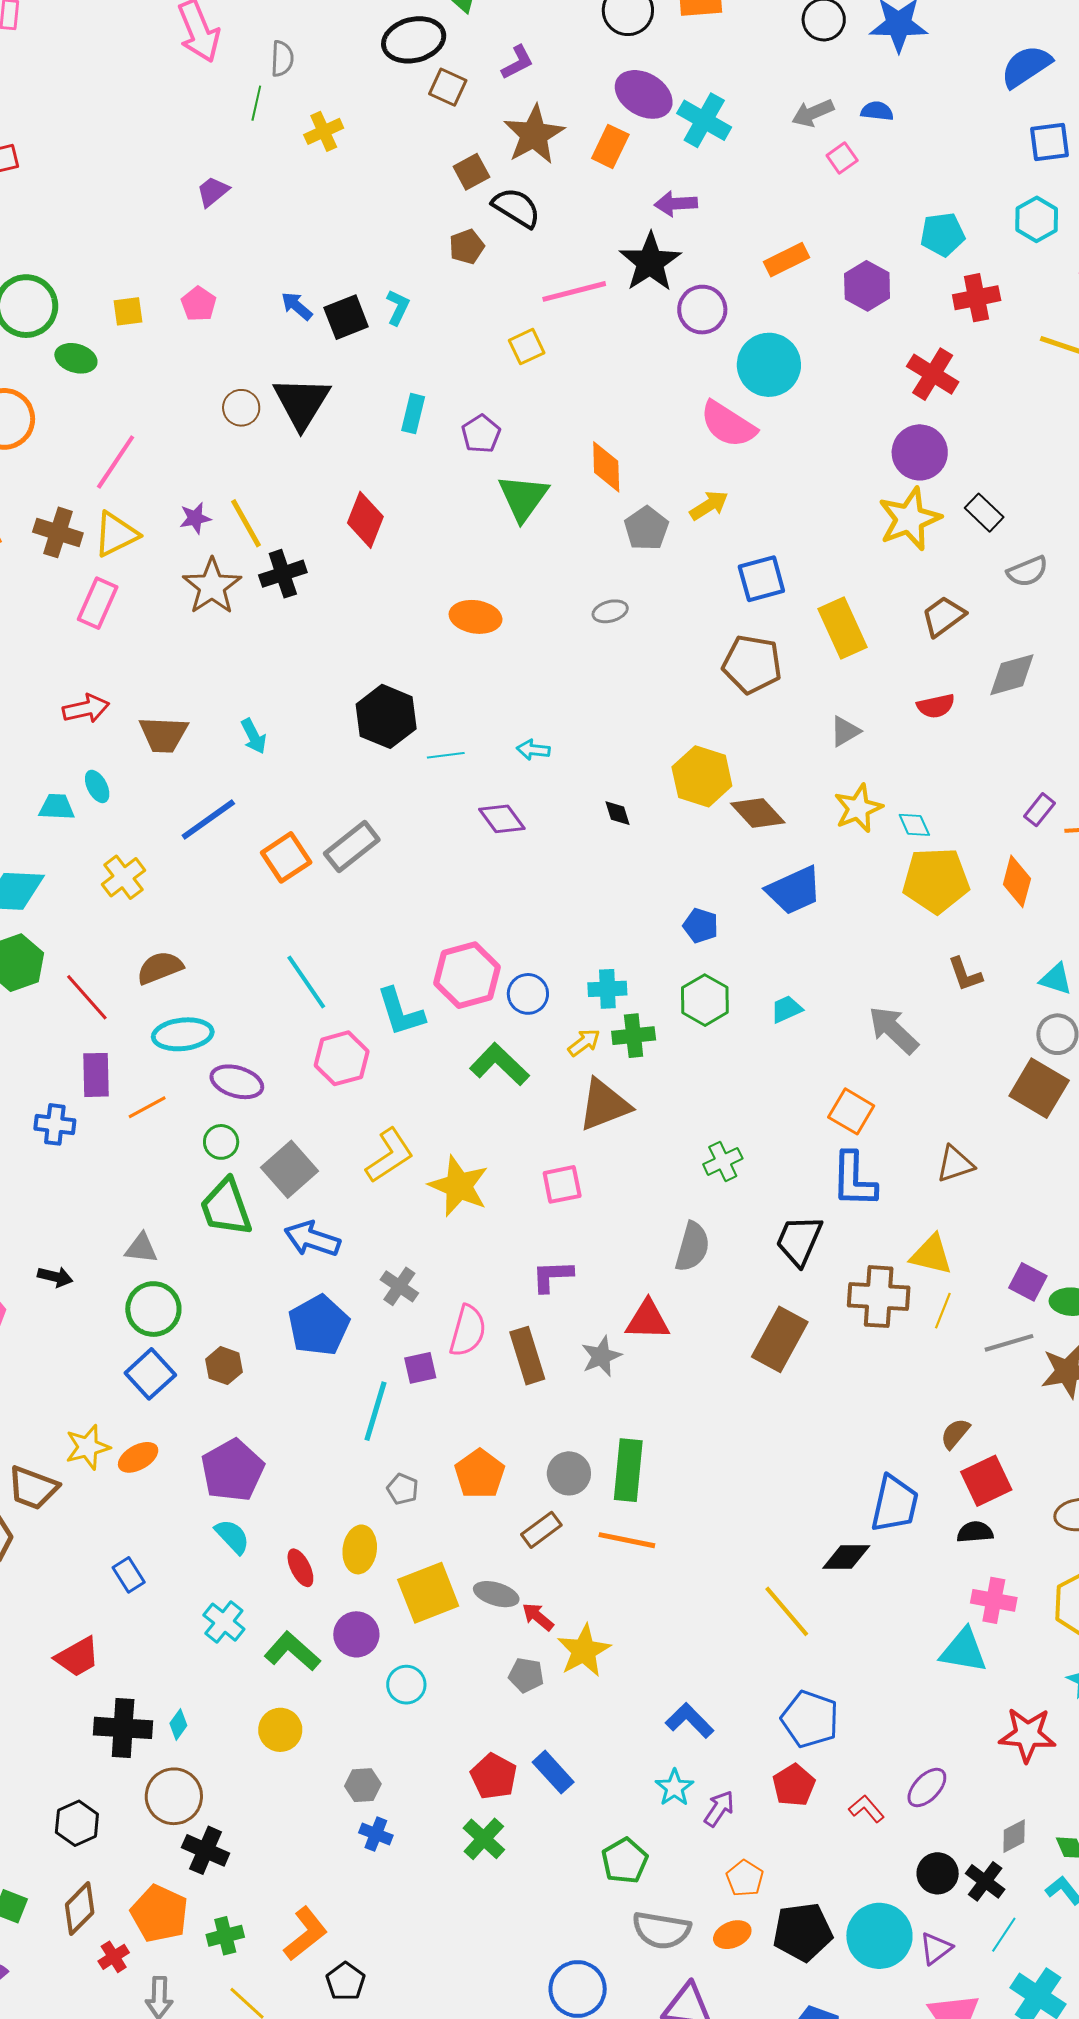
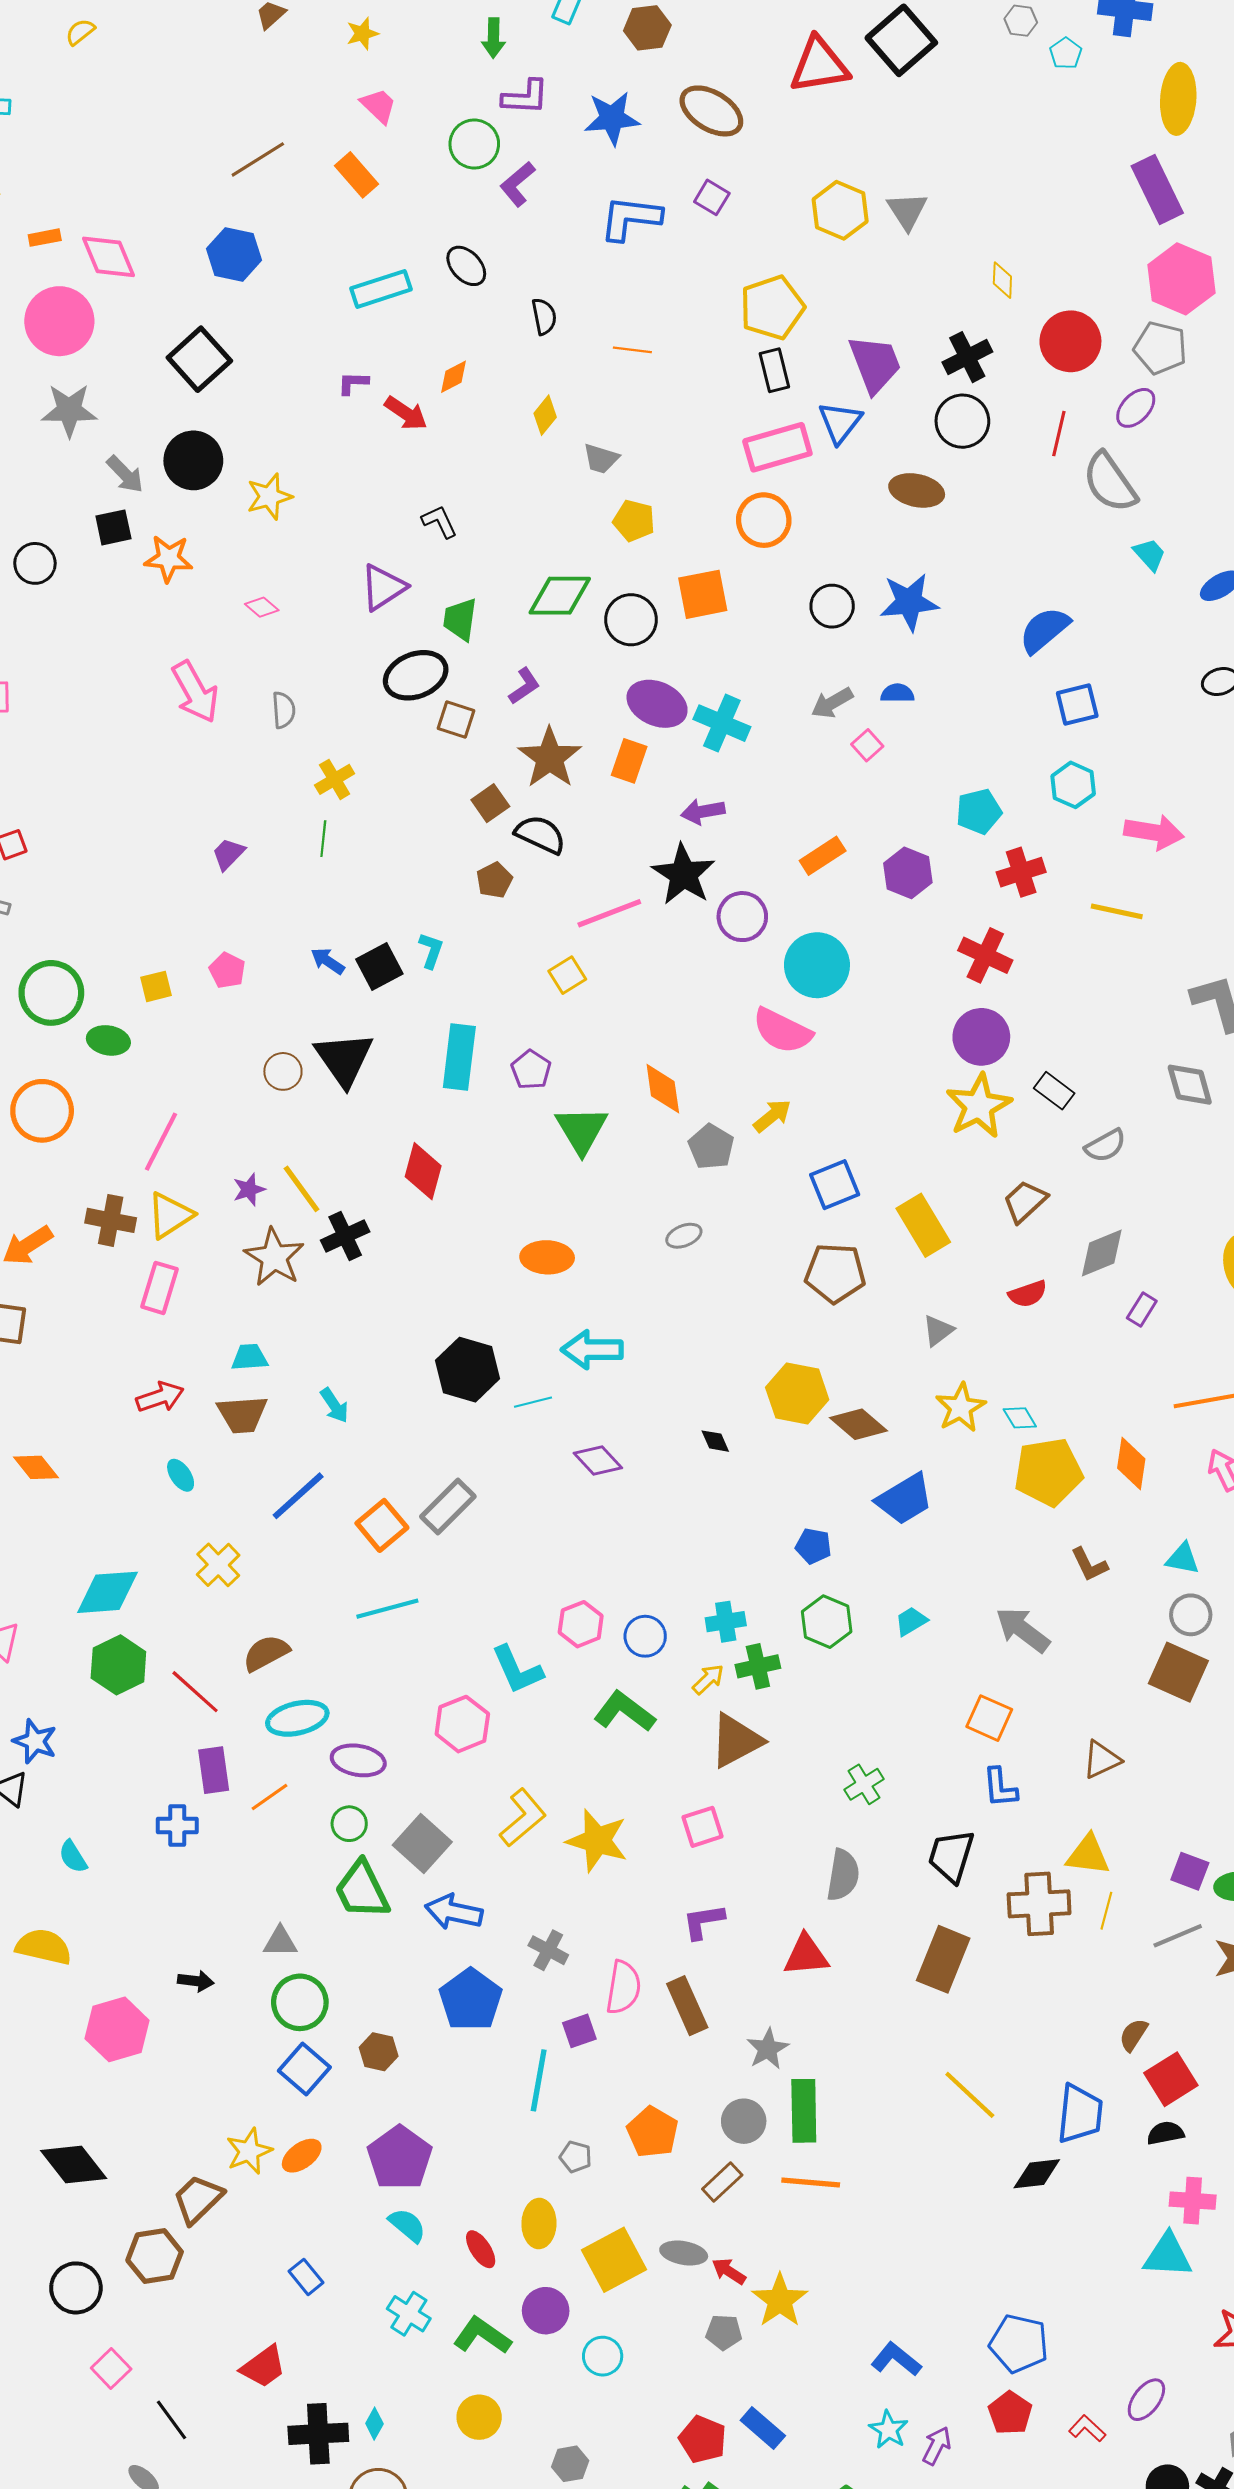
green line: (256, 103) -> (323, 839), moved
cyan rectangle: (413, 414) -> (459, 1057), size x1.6
cyan arrow: (533, 750) -> (592, 1350), moved, size x1.8
cyan trapezoid: (57, 807) -> (250, 1357), moved
purple rectangle: (1040, 810) -> (1142, 1310), moved
pink hexagon: (467, 975) -> (581, 1624), size x0.7
cyan line: (306, 982) -> (387, 1609), moved, turned -64
blue L-shape: (854, 1180) -> (1000, 1788), size x0.7
gray star: (601, 1356) -> (768, 2049), moved
brown trapezoid: (33, 1488) -> (198, 2199), turned 122
yellow line: (787, 1611) -> (970, 2095), moved

